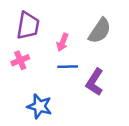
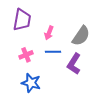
gray semicircle: (100, 31) -> (81, 36), moved
pink cross: (20, 60) -> (26, 55), moved

